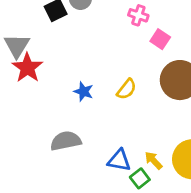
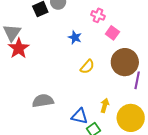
blue star: (84, 92) -> (75, 37), moved
yellow arrow: (153, 160) -> (105, 105), moved, turned 56

